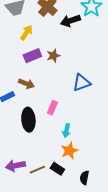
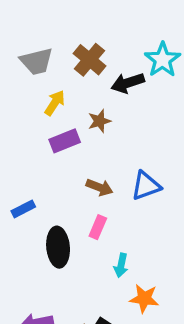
brown star: (53, 56) -> (99, 121), moved
brown arrow: (26, 84) -> (99, 187), moved
orange star: (69, 151) -> (144, 298), moved, turned 30

